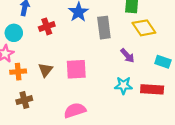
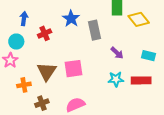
yellow diamond: (144, 28) -> (139, 19), moved
brown triangle: (45, 70) -> (47, 71), size x1.5
orange cross: (18, 72) -> (24, 85), moved
brown cross: (24, 100) -> (42, 103), moved

